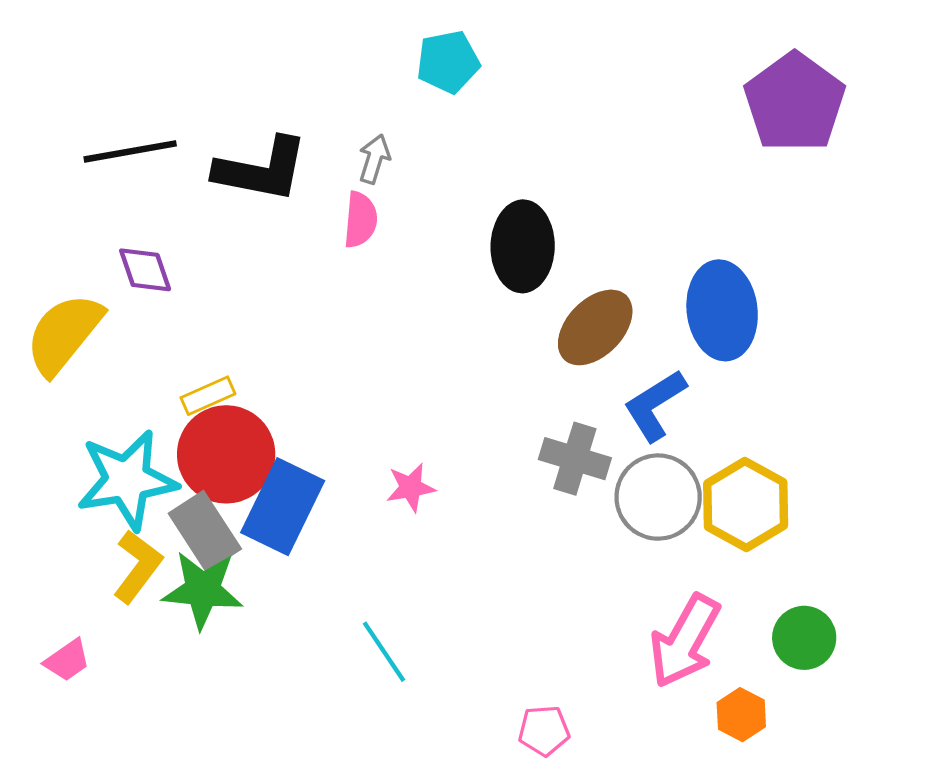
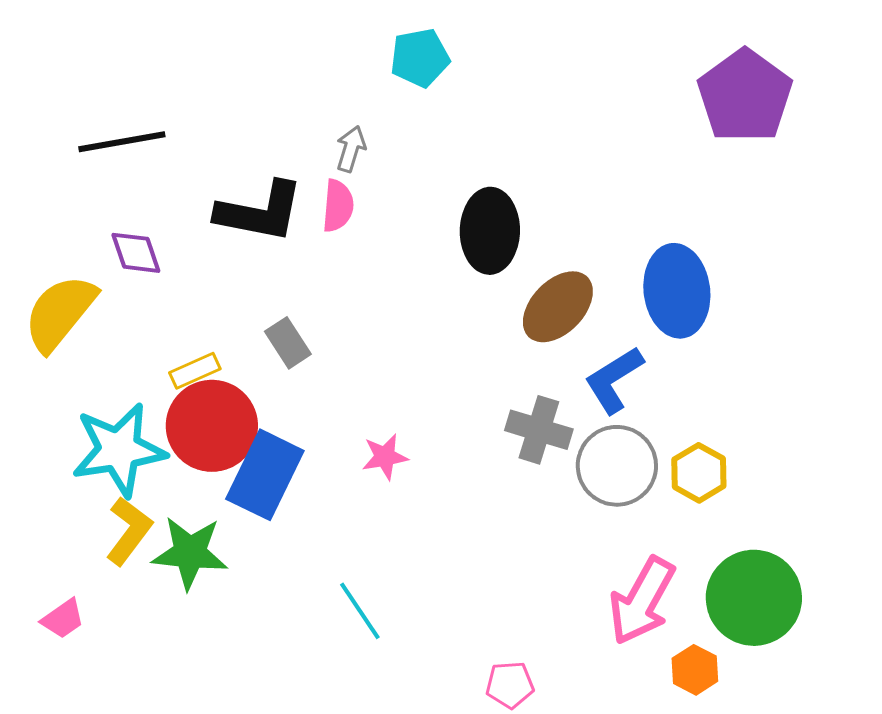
black L-shape: (261, 170) -> (260, 212), moved
yellow hexagon: (746, 505) -> (699, 473), size x0.7
gray rectangle: (205, 531) -> (288, 343), moved, size x0.7
green circle: (804, 638) -> (754, 598), size x1.6

